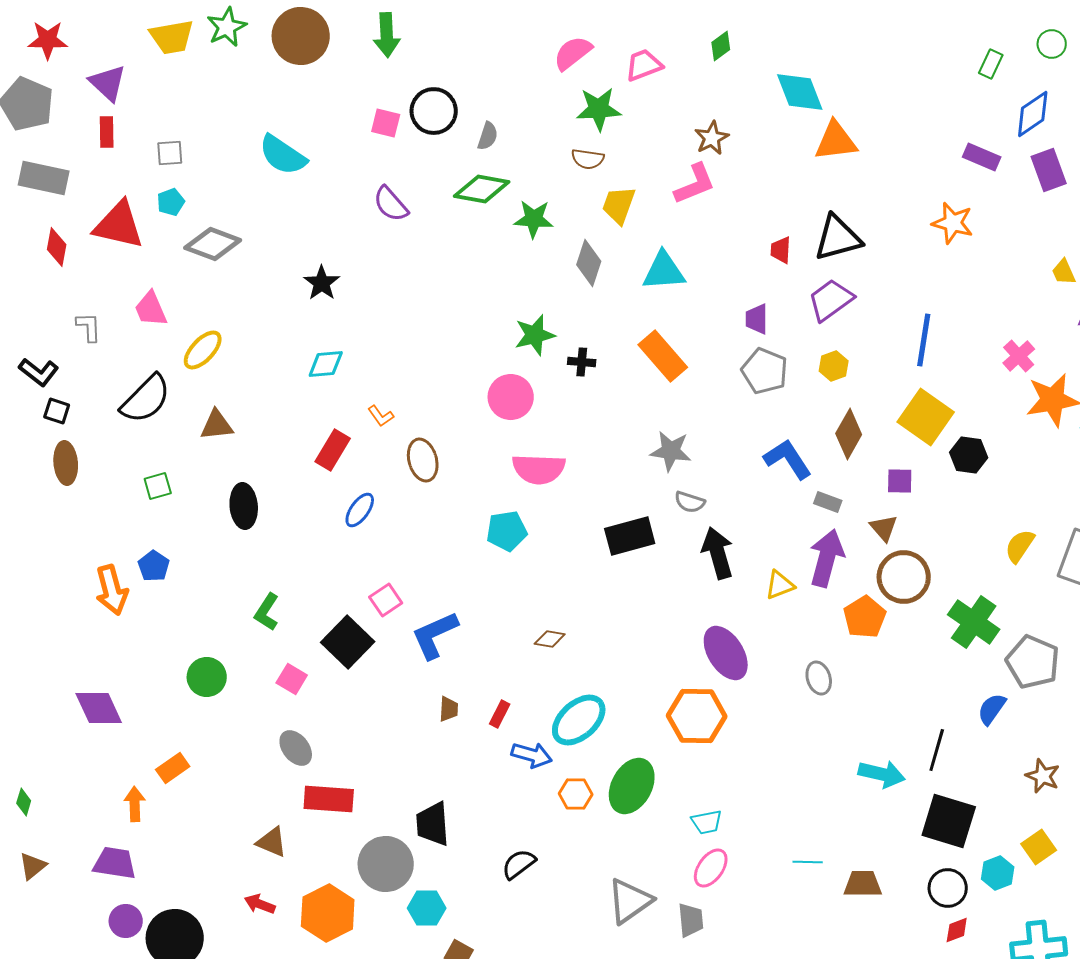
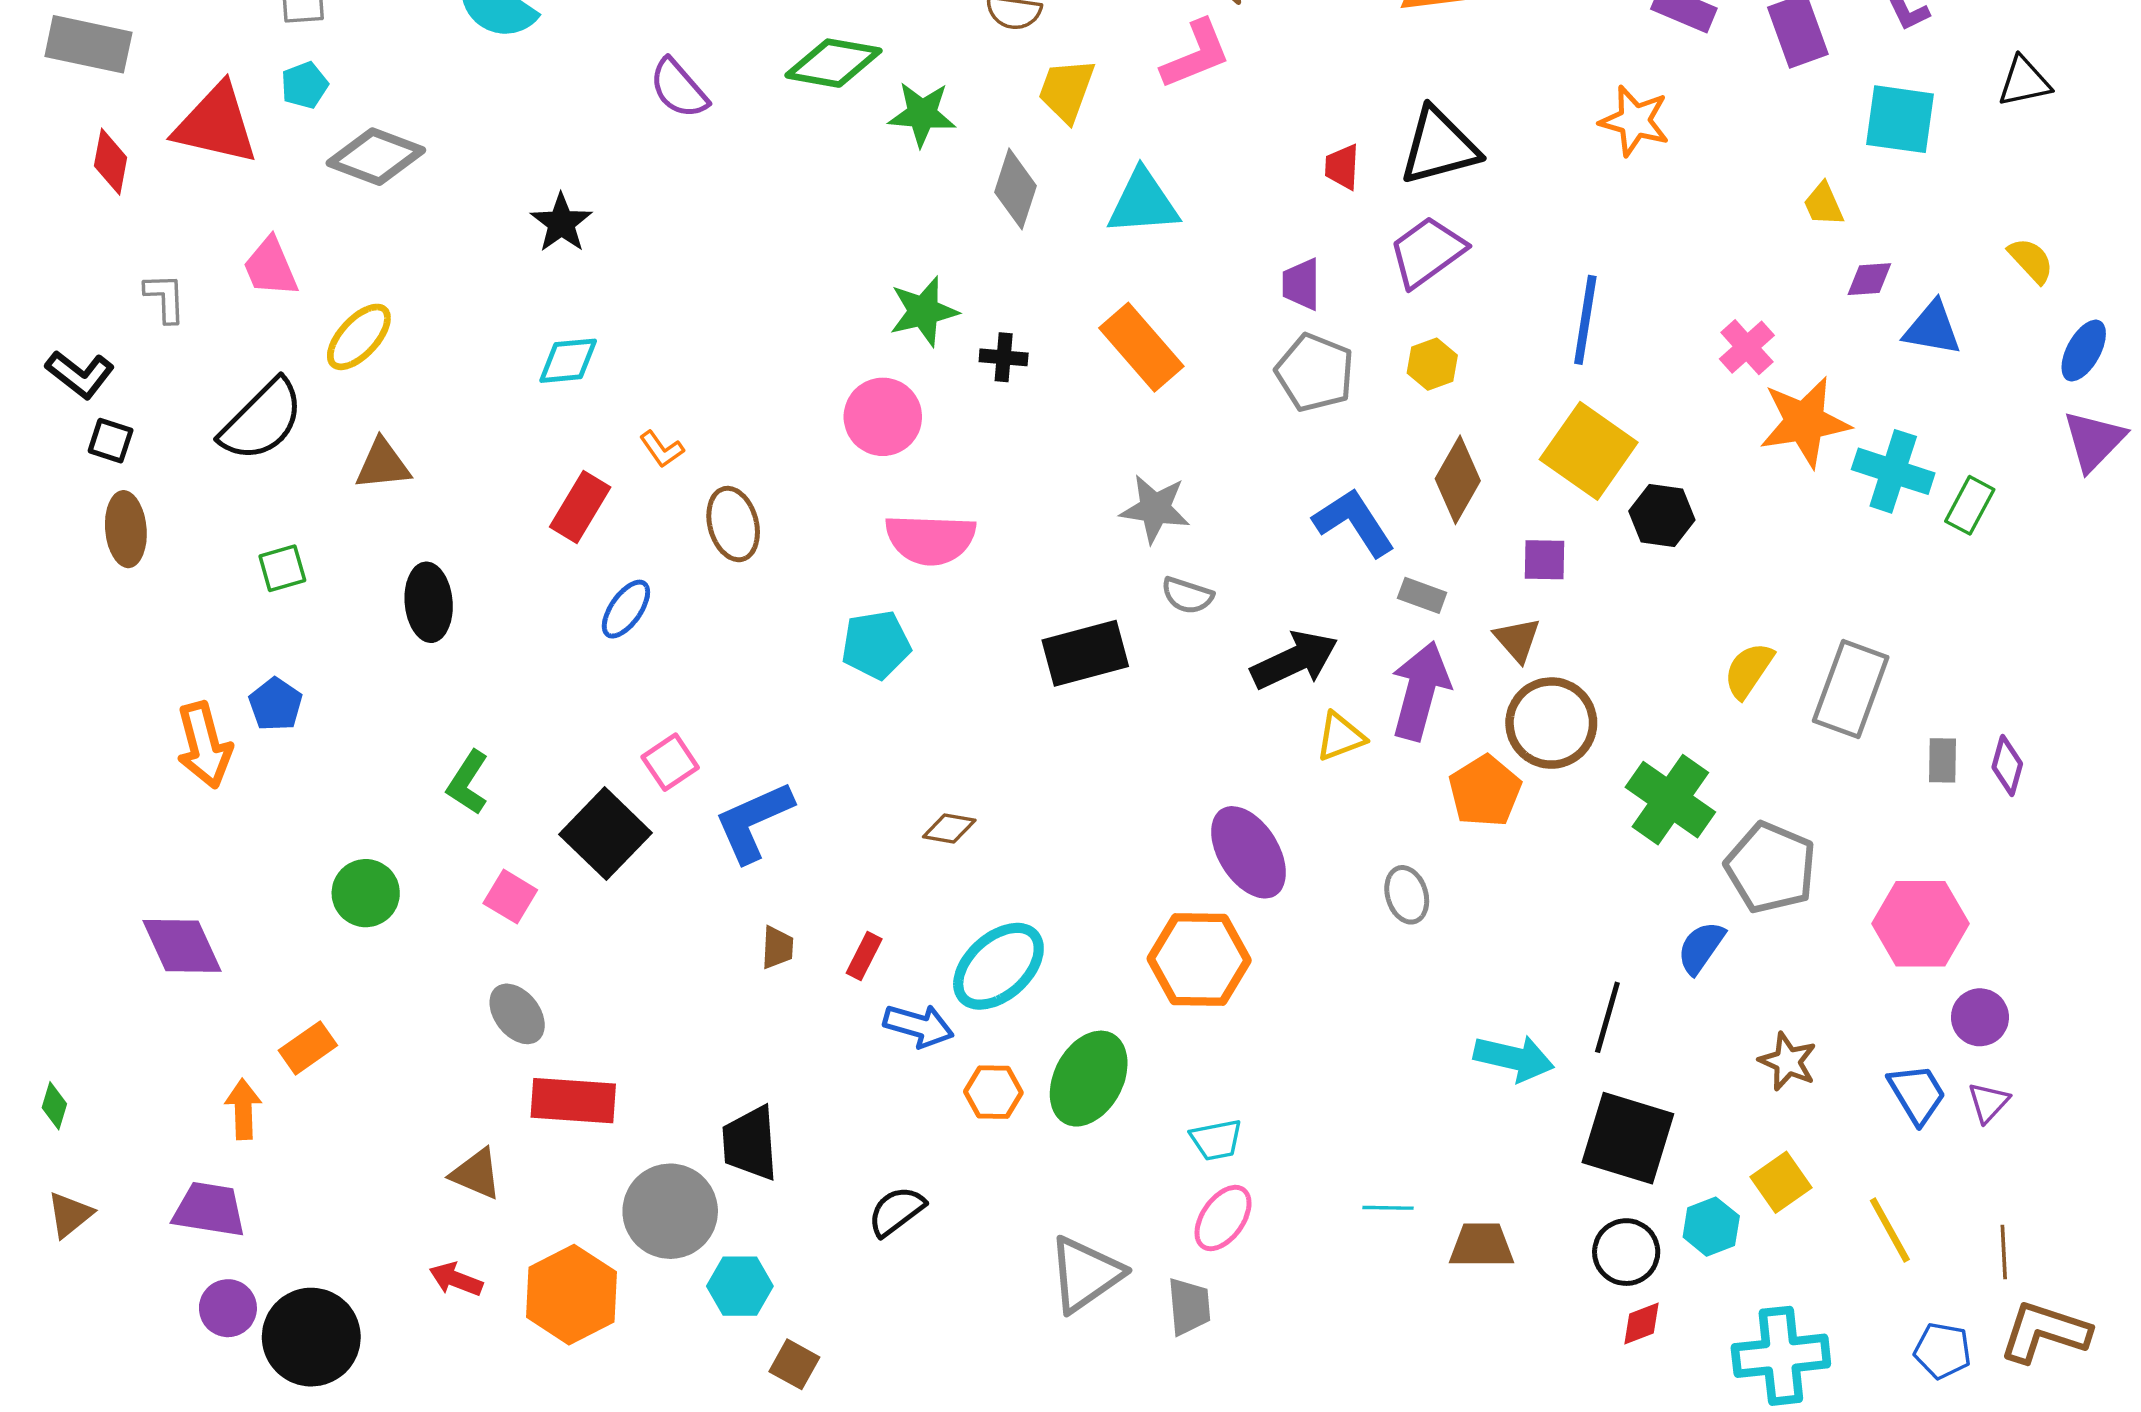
black arrow: (718, 553) -> (1294, 660), moved, turned 81

